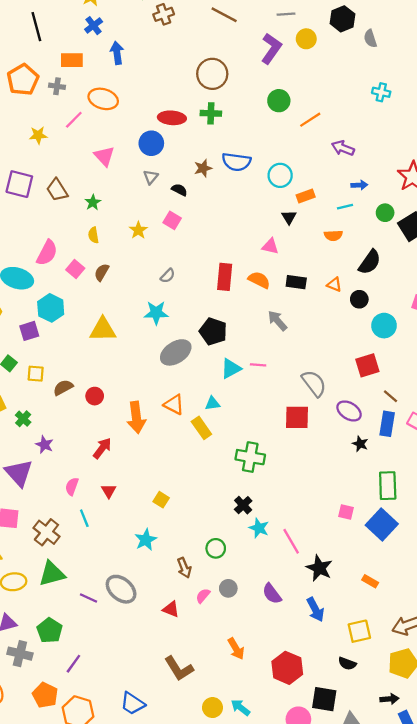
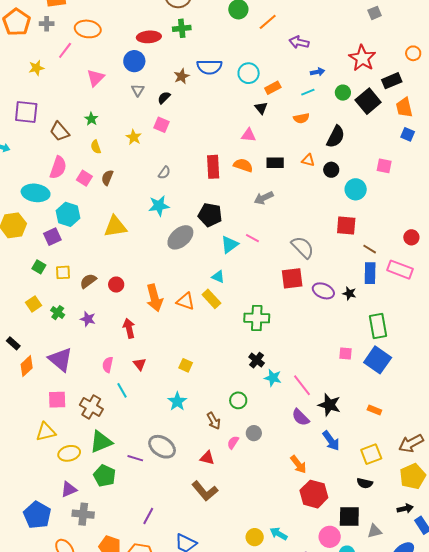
pink triangle: (104, 156) -> (96, 78), turned 36
brown trapezoid: (57, 190) -> (60, 131), moved
black semicircle: (179, 190) -> (164, 98), turned -64
gray arrow: (277, 321) -> (264, 198), turned -66
pink line: (258, 365) -> (252, 238), turned 32
red square: (367, 365) -> (346, 225), turned 30
cyan triangle: (213, 404) -> (218, 277), turned 40
orange triangle: (174, 405) -> (186, 301), moved
purple ellipse: (349, 411) -> (323, 291), moved
purple star: (44, 445) -> (88, 319), moved
red arrow: (102, 448) -> (129, 328), turned -42
purple semicircle: (272, 594) -> (301, 417), moved
green pentagon: (50, 630) -> (105, 476), moved
orange arrow: (236, 649) -> (298, 464), moved
purple line: (73, 664) -> (148, 516), moved
brown L-shape: (179, 668) -> (205, 491), moved

